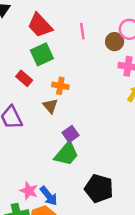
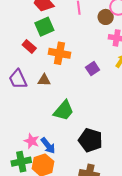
orange cross: (60, 86) -> (59, 53), size x1.5
brown triangle: (50, 106) -> (44, 80), moved, turned -48
purple square: (70, 134) -> (93, 69), moved

